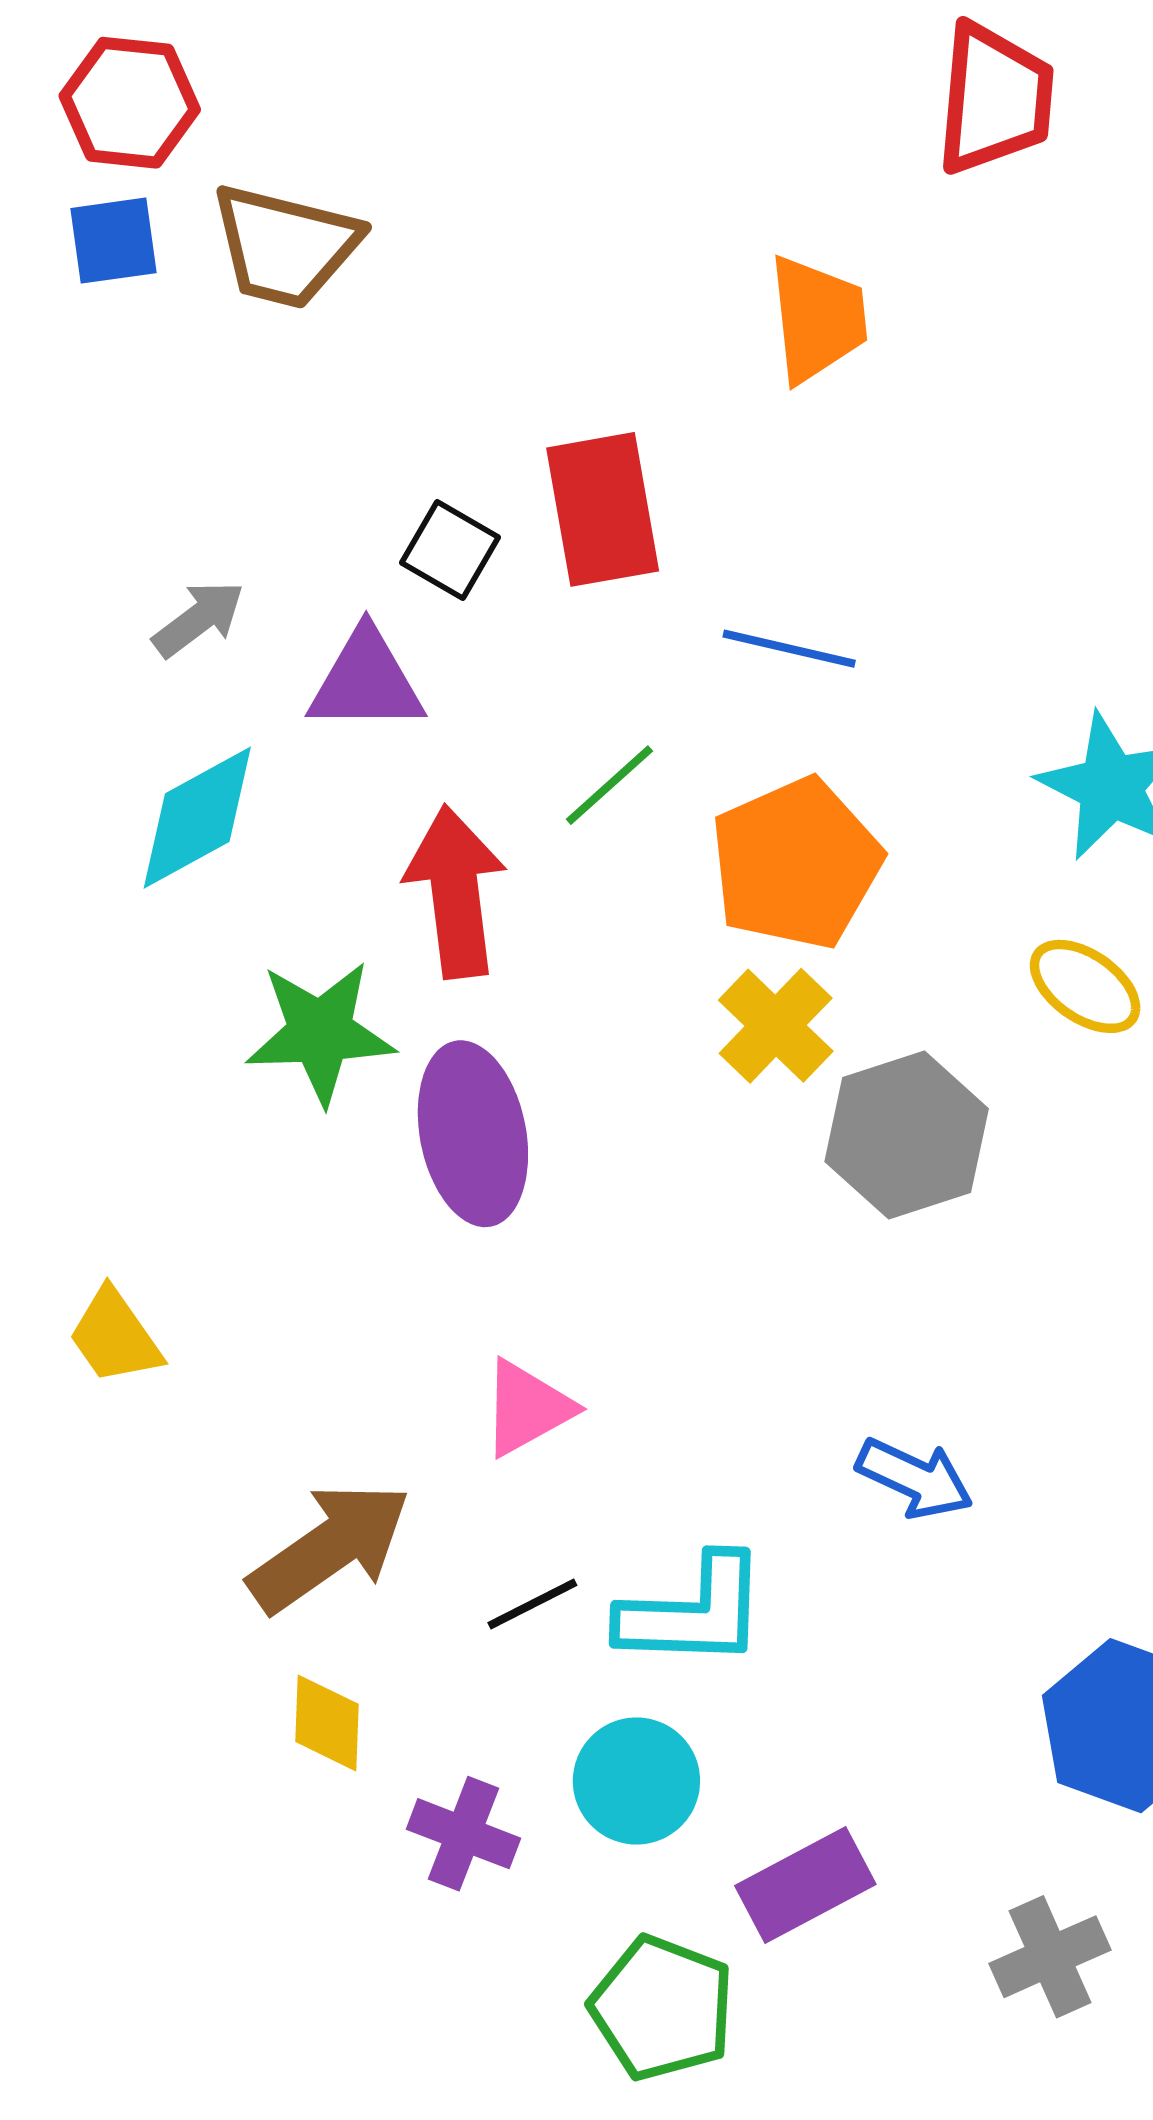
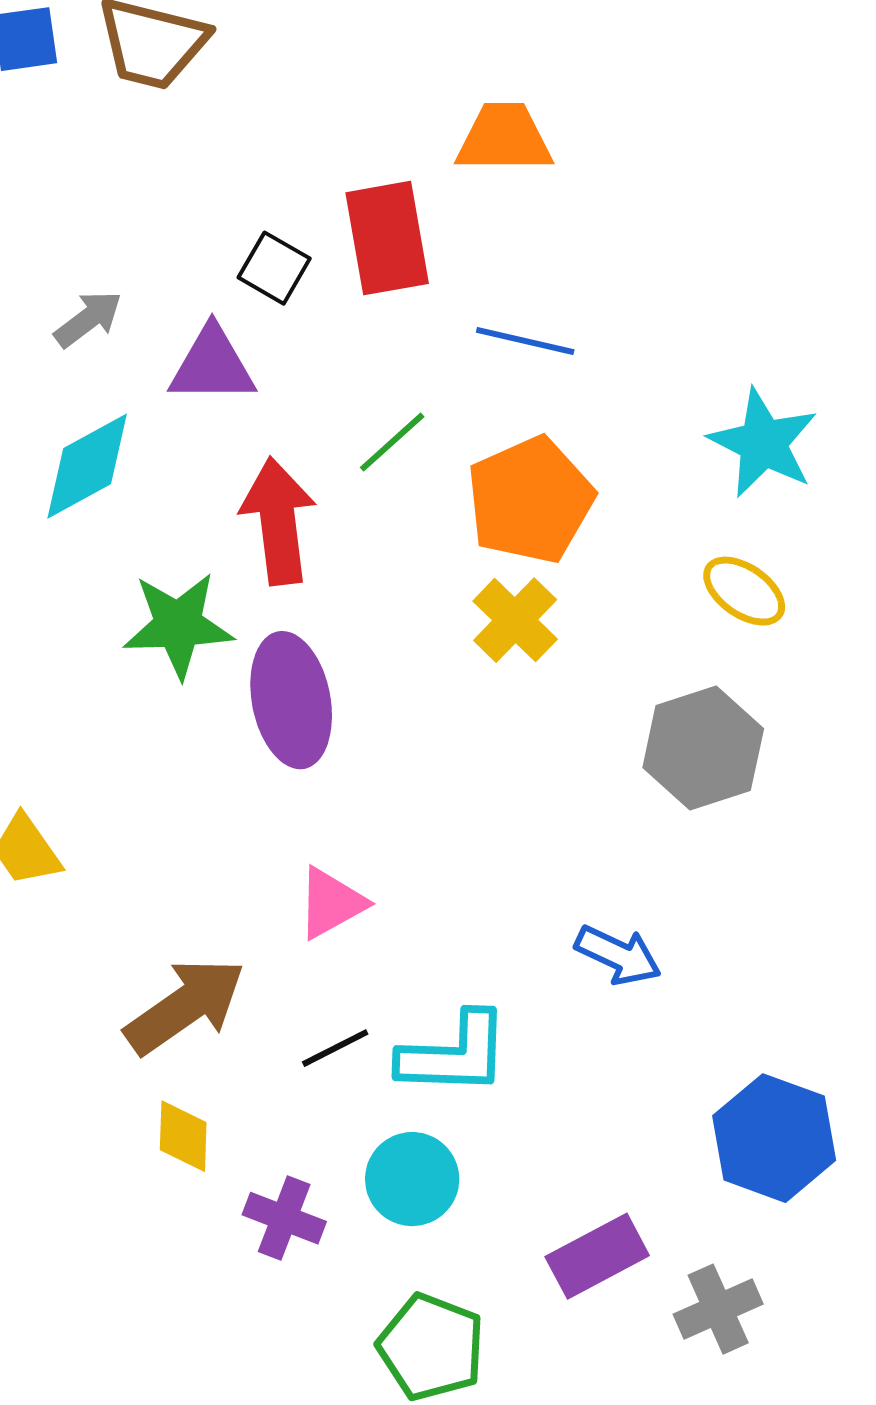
orange trapezoid: (818, 319) -> (504, 138), moved, turned -84
gray hexagon: (907, 1135) -> (703, 748), moved
purple rectangle: (805, 1885) -> (597, 1256), moved

